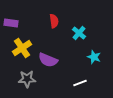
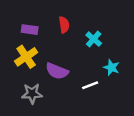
purple rectangle: (11, 23) -> (30, 30), moved
white line: (80, 83) -> (90, 85), moved

